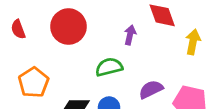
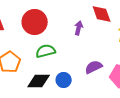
green semicircle: (109, 67) -> (46, 51), moved

